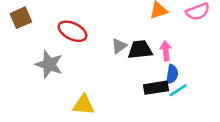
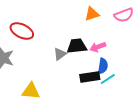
gray triangle: (119, 46) -> (60, 54), moved
pink arrow: (166, 51) -> (98, 47), turned -105

